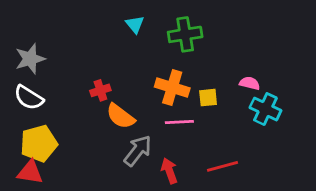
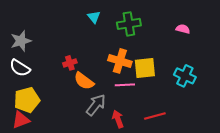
pink semicircle: (250, 83) -> (183, 29), moved
yellow square: (208, 98) -> (145, 68), size x1.6
red triangle: (30, 172) -> (21, 120), turned -30

